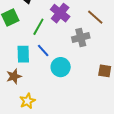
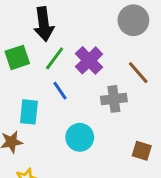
green line: (38, 27) -> (55, 58), moved
blue line: (43, 51) -> (60, 91), moved

